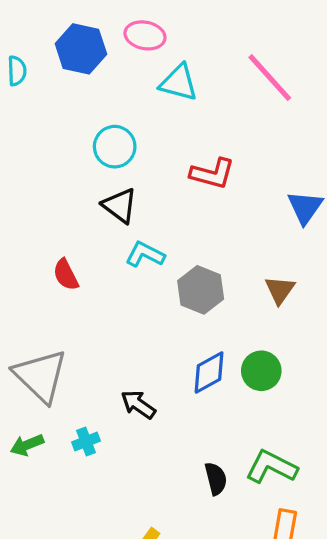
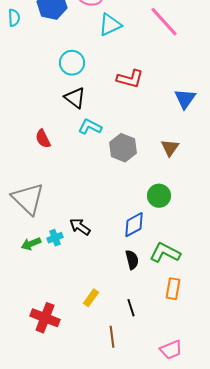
cyan triangle: (179, 83) -> (110, 25), turned -40
blue diamond: (209, 372) -> (134, 225), moved
black arrow: (138, 405) -> (80, 227), moved
green arrow: (27, 445) -> (31, 244), moved

